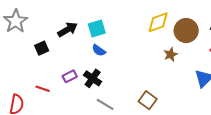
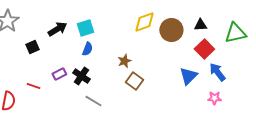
blue semicircle: (99, 50) -> (87, 49), turned -104
brown star: (171, 54) -> (124, 61), moved
brown square: (148, 100) -> (134, 81), moved

